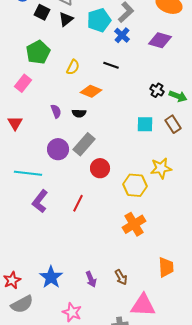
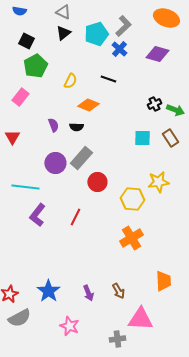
black square: (42, 12) -> (26, 41), moved
black cross: (157, 90) -> (154, 104), turned 32

